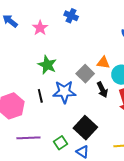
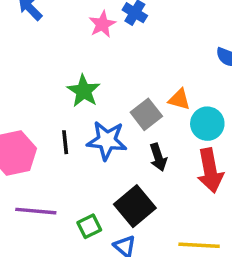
pink star: (40, 28) -> (102, 24), moved
black arrow: (102, 90) -> (158, 157), moved

